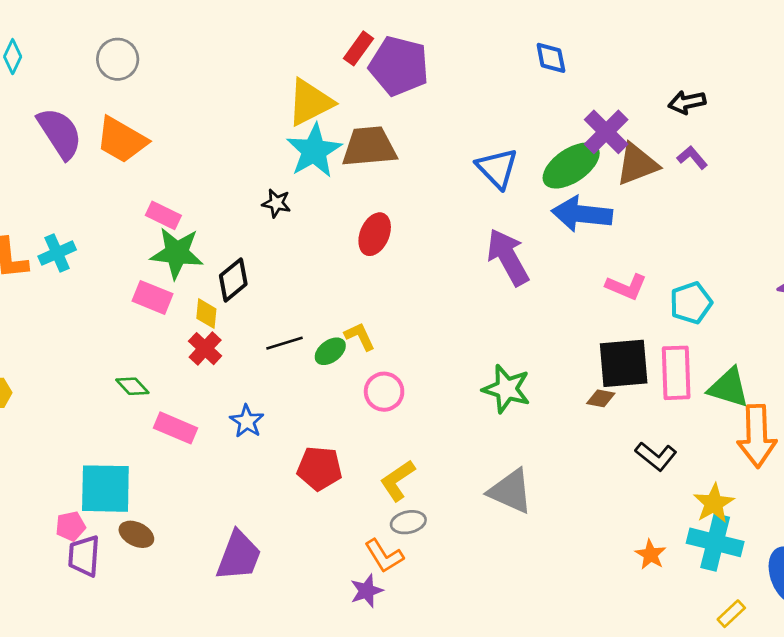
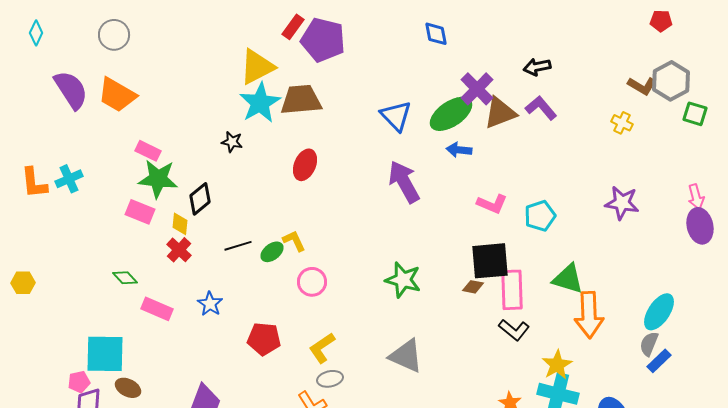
purple L-shape: (692, 157) -> (541, 108), size x1.4
blue arrow: (582, 214) -> (459, 150), size x0.6
pink rectangle: (676, 373) -> (512, 290), moved

